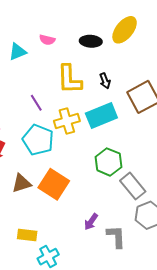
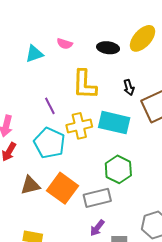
black arrow: (105, 81) -> (129, 87), moved
cyan rectangle: (101, 115) -> (114, 123), turned 32
gray rectangle: (133, 186) -> (97, 198), moved, turned -68

